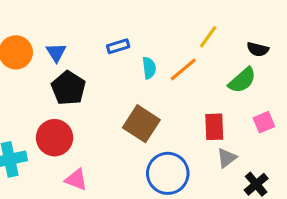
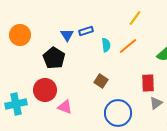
yellow line: (208, 37) -> (135, 18), moved
blue triangle: (56, 52) -> (67, 35), moved
brown square: (141, 124) -> (101, 81), size x0.6
pink triangle: (76, 180) -> (65, 107), moved

